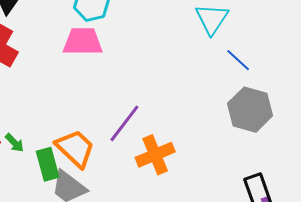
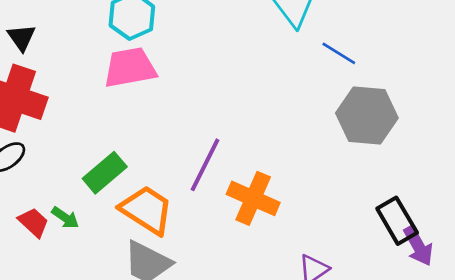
orange cross: (155, 155) -> (253, 198), turned -33
green rectangle: (48, 164) -> (105, 173), moved, turned 76

